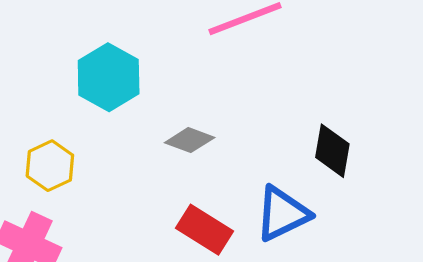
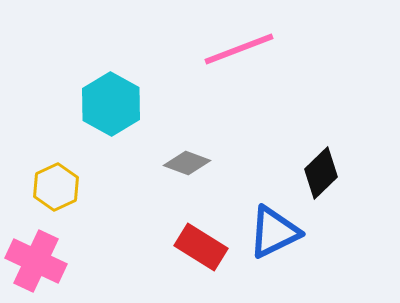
black diamond: (332, 151) -> (321, 173), turned 36

